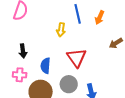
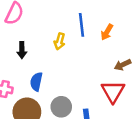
black arrow: (23, 51) -> (22, 50), moved
red triangle: (77, 58) -> (113, 91), moved

